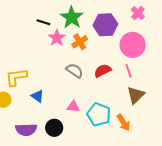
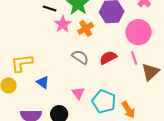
brown triangle: (136, 95) -> (150, 72), moved
pink triangle: (73, 107) -> (78, 93), turned 48

